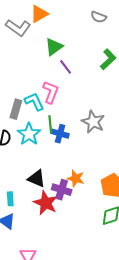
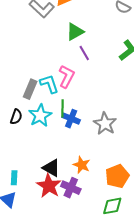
gray star: (93, 122) -> (105, 124), moved
black triangle: (37, 179) -> (51, 168), moved
purple cross: (62, 190) -> (71, 188), moved

